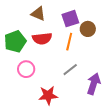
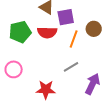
purple square: (70, 19) -> (66, 17), moved
pink circle: (26, 69) -> (14, 69), moved

